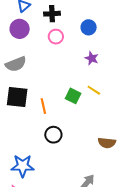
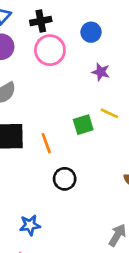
pink circle: (56, 37) -> (50, 50), size x1.5
green square: (73, 96) -> (83, 125), turned -35
blue star: (23, 166) -> (30, 225), size x0.7

